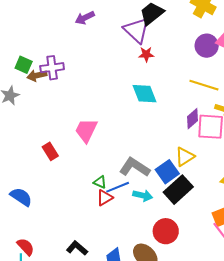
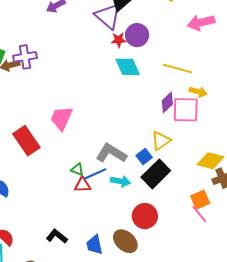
purple circle: (207, 46) -> (137, 35), moved
cyan diamond: (145, 94) -> (128, 67), moved
red rectangle: (50, 151) -> (26, 141), size x1.6
blue square: (167, 172) -> (144, 156), size x0.7
red triangle: (105, 198) -> (83, 185), turned 30

